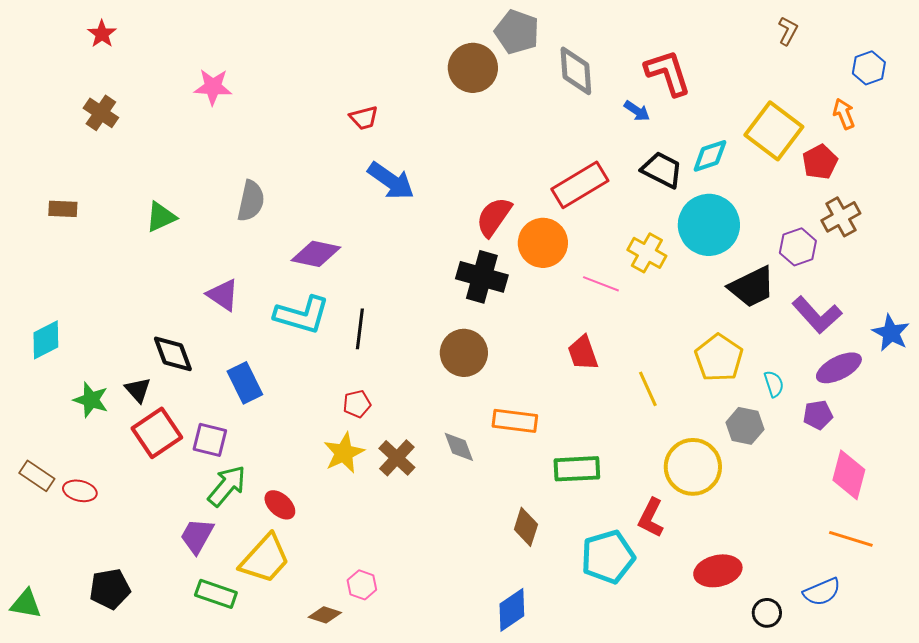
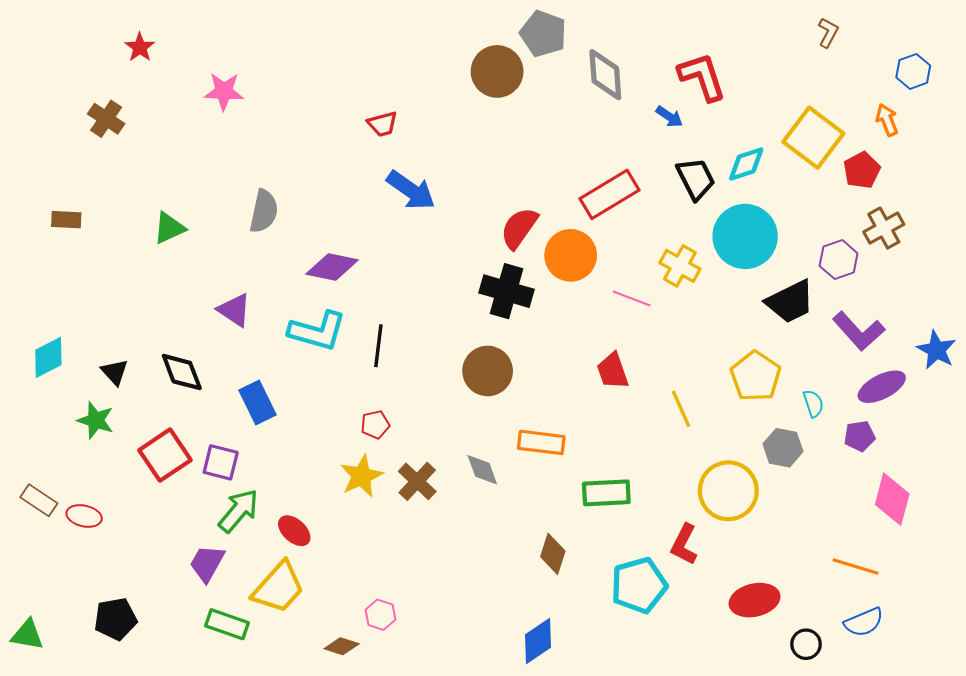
red star: (102, 34) -> (140, 47), moved
black trapezoid: (662, 170) -> (696, 179), turned 36
black triangle: (138, 390) -> (115, 372), moved
orange line: (851, 539) -> (855, 566), moved

